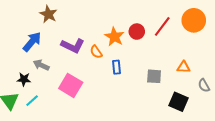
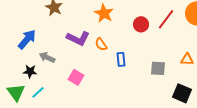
orange star: (114, 37) -> (104, 13), moved
blue arrow: (32, 42) -> (27, 39), moved
pink square: (71, 85) -> (76, 77), size x0.7

